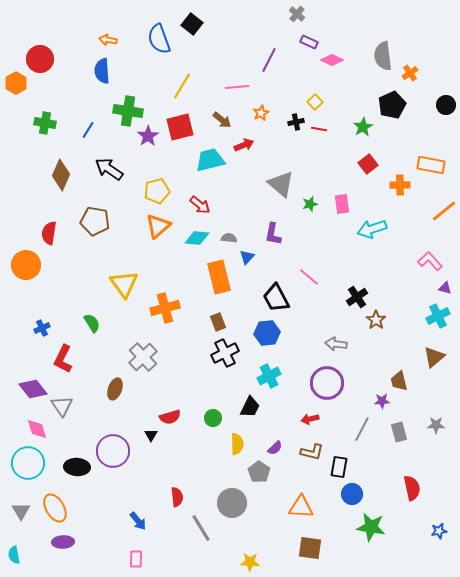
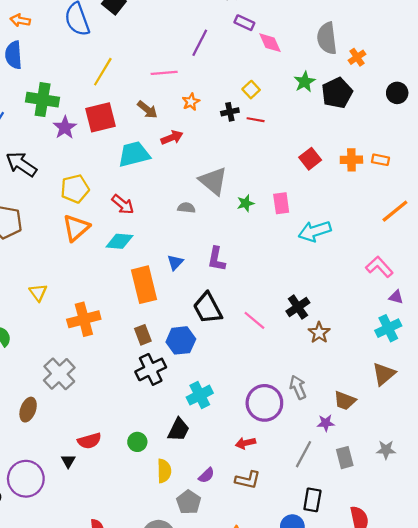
pink diamond: (332, 60) -> (270, 43), turned 40
green star: (363, 127) -> (305, 82), moved
orange rectangle: (431, 165) -> (380, 160), size x0.6
orange cross: (400, 185) -> (351, 160), moved
purple L-shape: (273, 234) -> (217, 259), moved
gray semicircle: (229, 238) -> (186, 208), moved
pink line: (309, 277) -> (254, 320), moved
yellow triangle: (124, 284) -> (38, 292), size x0.6
blue hexagon: (267, 333) -> (181, 340), moved
gray arrow: (336, 344) -> (298, 387), moved, turned 60
brown trapezoid: (399, 381) -> (345, 401), turned -55
black rectangle: (339, 467) -> (312, 500), moved

